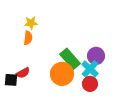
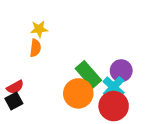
red semicircle: (23, 73) -> (15, 87), moved
black square: (11, 80) -> (14, 101), turned -32
red circle: (90, 84) -> (114, 106), size x1.5

